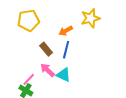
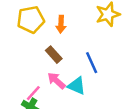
orange arrow: (66, 31) -> (61, 24), moved, turned -56
blue line: (66, 50) -> (92, 63), moved, turned -36

